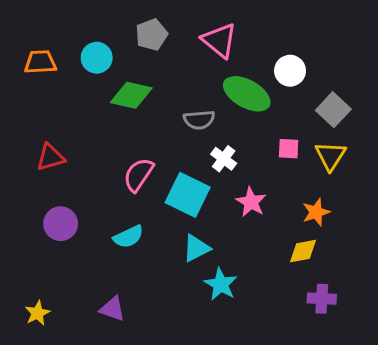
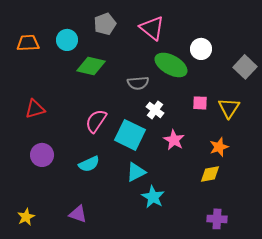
gray square: (333, 110) -> (245, 67), moved
purple cross: (322, 299) -> (217, 219), moved

